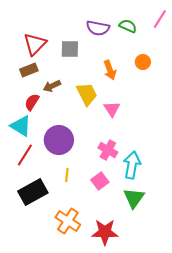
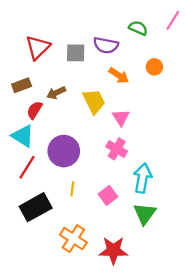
purple semicircle: (98, 28) -> (106, 45), moved
brown rectangle: (29, 70) -> (22, 85), moved
orange arrow: (110, 70) -> (119, 75), turned -36
pink cross: (108, 150) -> (117, 149), moved

